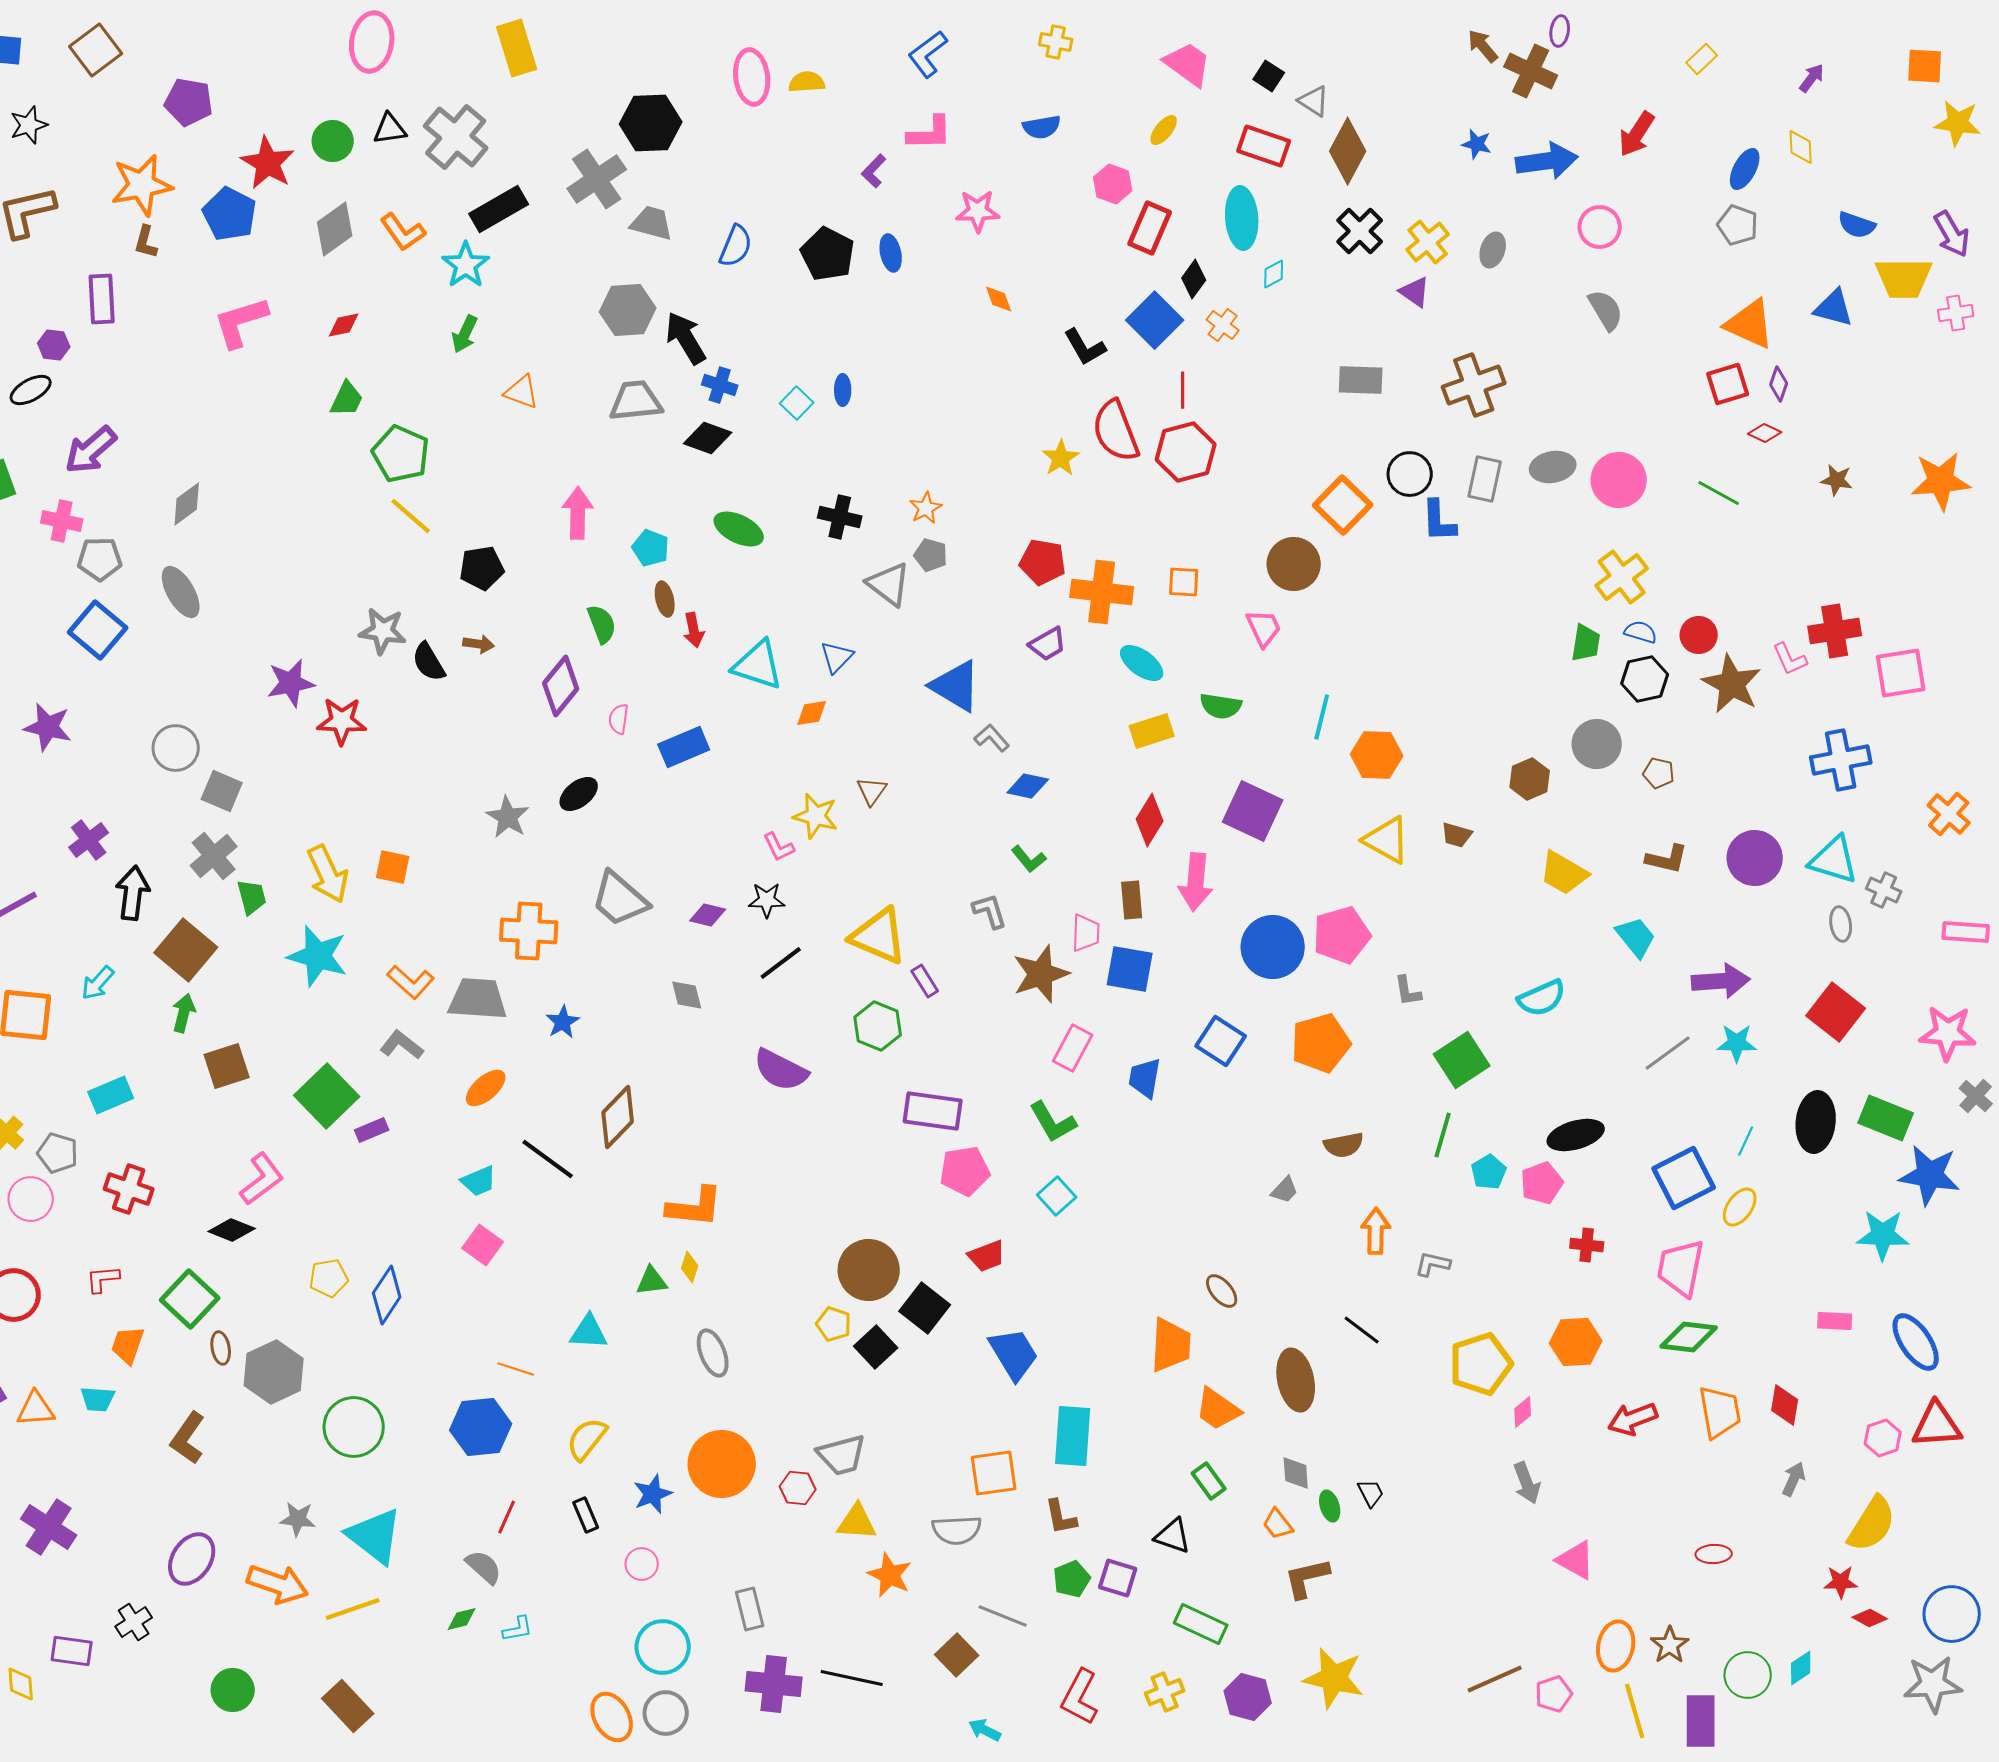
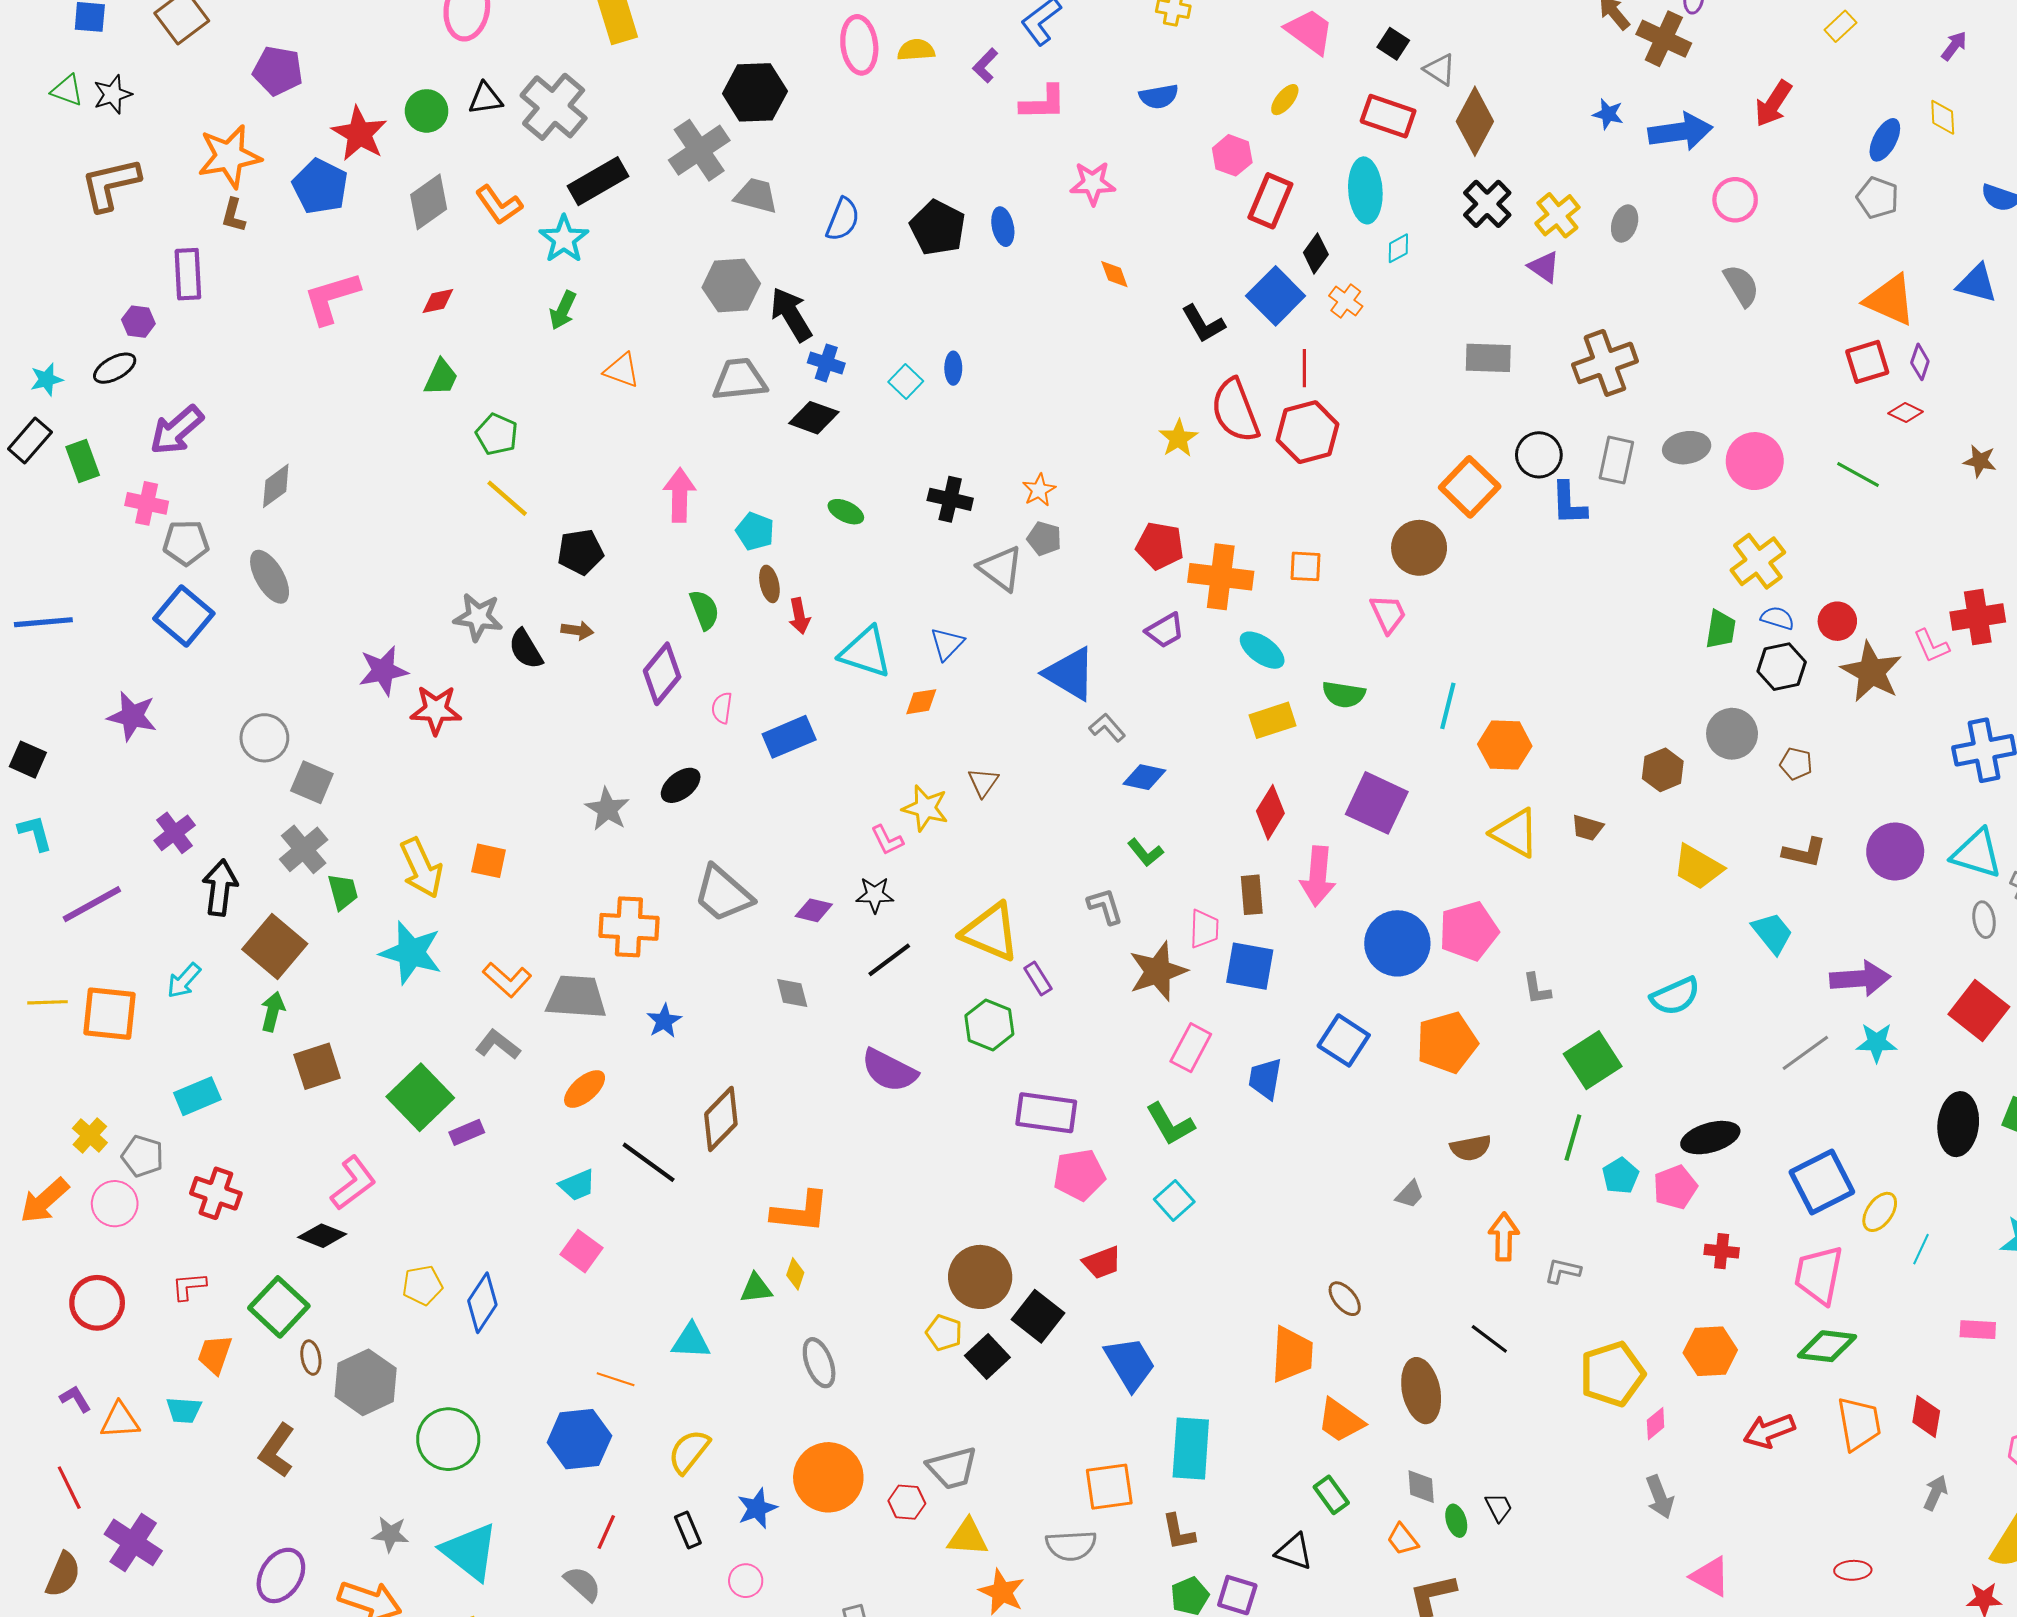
purple L-shape: (874, 171) -> (985, 66), moved
green pentagon: (401, 454) -> (497, 434), size x0.7
green ellipse: (739, 529) -> (846, 512), size x0.7
cyan line: (1746, 1141) -> (1921, 1249), moved

